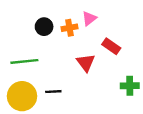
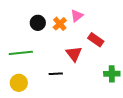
orange cross: (70, 28) -> (60, 24), turned -32
black line: (53, 92) -> (56, 74), moved
yellow circle: (22, 96) -> (19, 83), size x0.7

